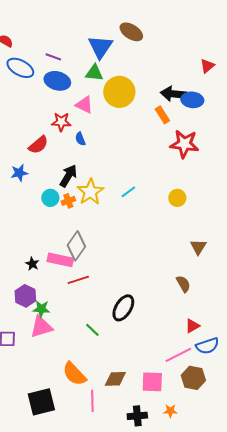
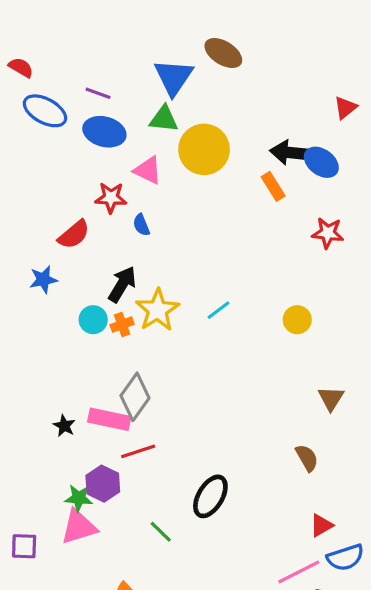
blue ellipse: (192, 100) -> (321, 162), turned 30
red star: (184, 144) -> (328, 233), moved, size x0.7
purple hexagon: (25, 296) -> (103, 484), moved

